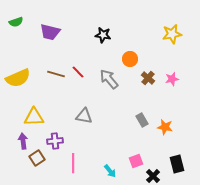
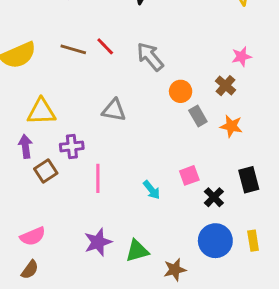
orange circle: (130, 59) -> (181, 91), moved
brown cross: (148, 78) -> (225, 86), moved

